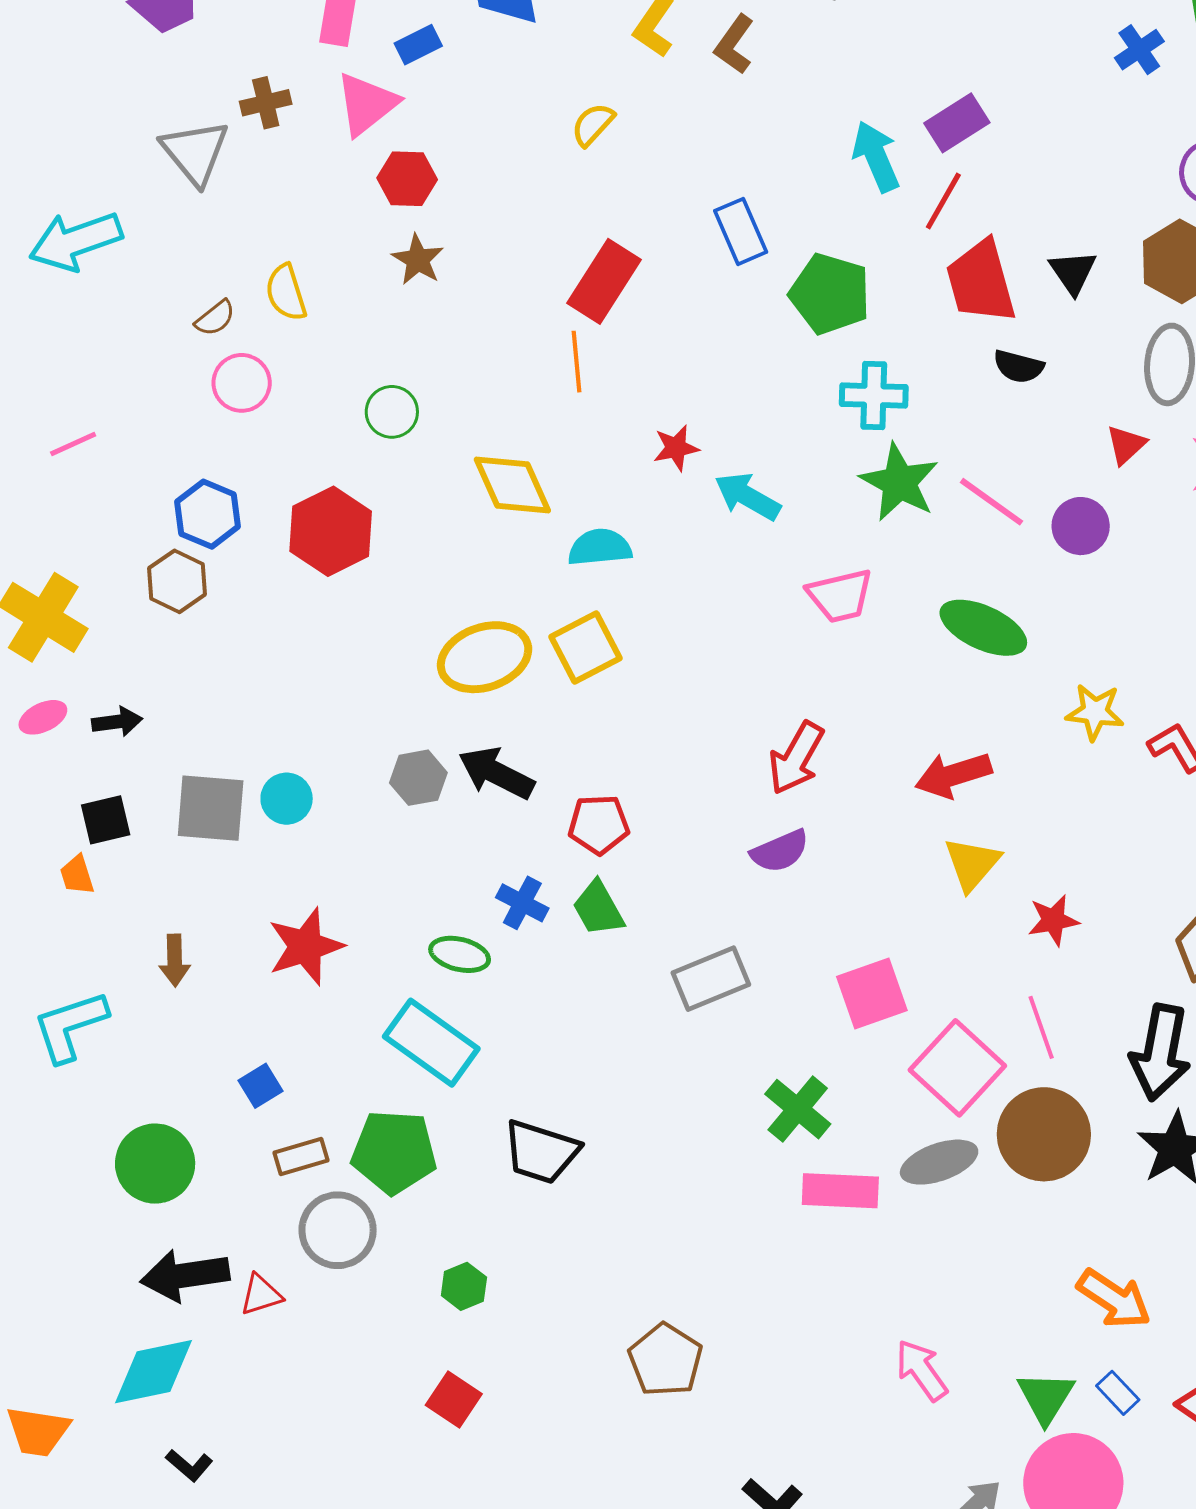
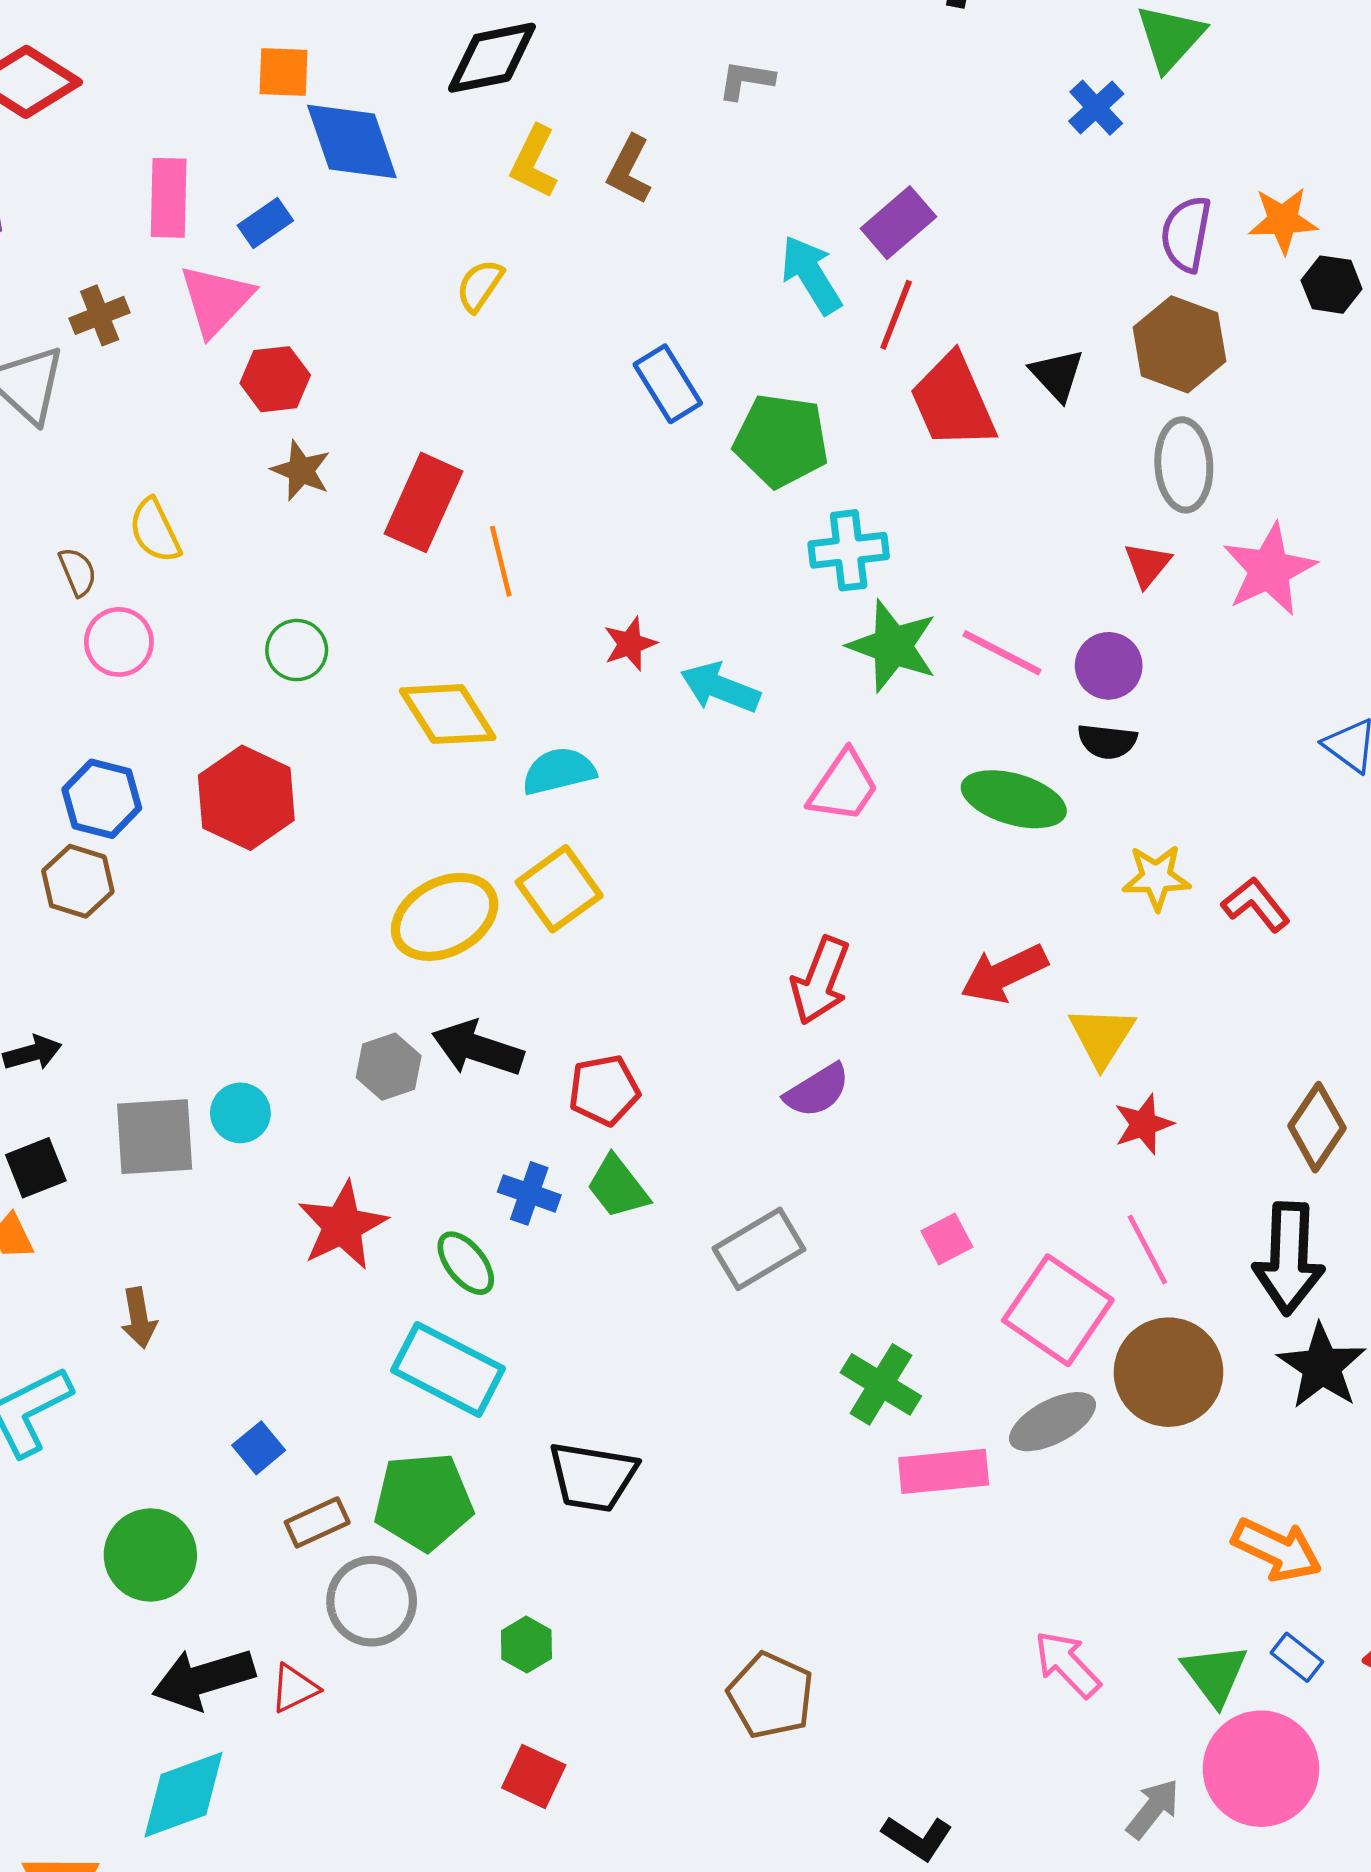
red rectangle: (604, 281) -> (424, 502), moved
brown semicircle: (215, 318) -> (78, 572), turned -66
black semicircle: (1019, 366) -> (1107, 741), moved
pink trapezoid: (840, 596) -> (844, 786), turned -34
yellow triangle: (972, 864) -> (1102, 1036), moved
red star: (306, 946) -> (342, 1226), moved
green ellipse: (460, 954) -> (466, 1263), turned 46
pink square: (872, 994) -> (947, 1239), size x0.6

